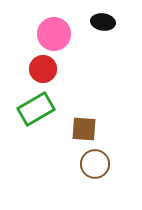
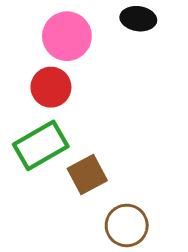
brown square: (84, 129) -> (87, 175), moved, turned -32

